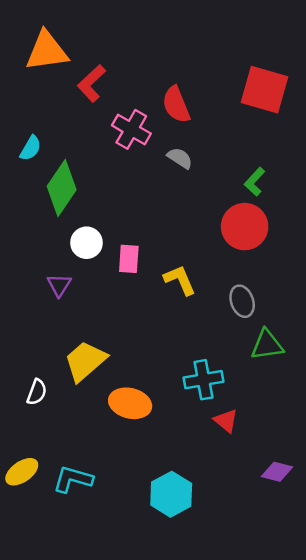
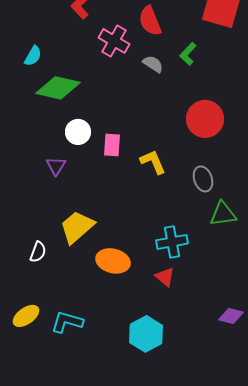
green L-shape: (255, 182) -> (188, 54), moved
green diamond: (62, 188) -> (58, 88), turned 69
red triangle: (226, 421) -> (165, 277), moved

